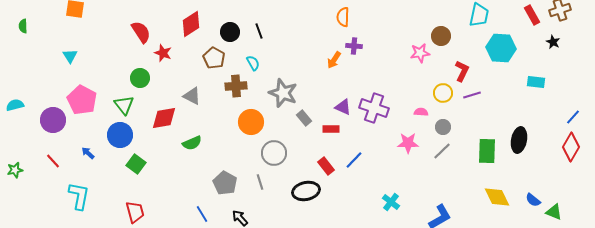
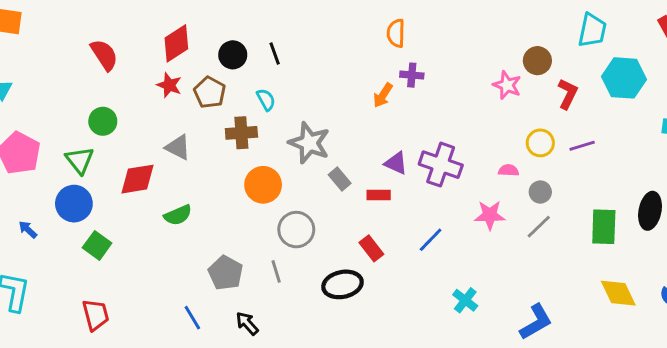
red star: (163, 53) -> (169, 85), moved
pink star: (420, 53) -> (507, 85), turned 30
red L-shape: (462, 71) -> (568, 94), moved
blue line: (354, 160) -> (431, 240), moved

